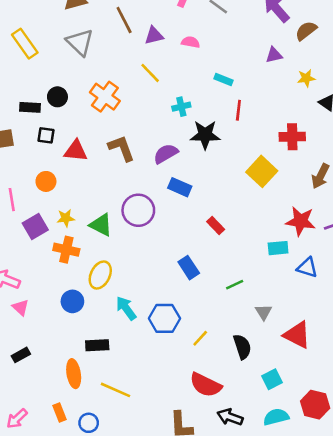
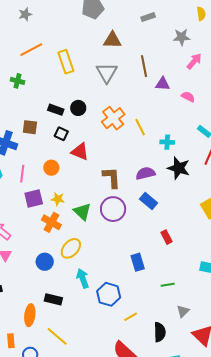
yellow line: (150, 73) -> (140, 127), moved
brown L-shape: (121, 148) -> (112, 178), moved

